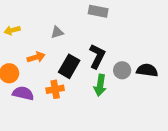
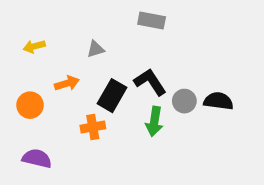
black L-shape: (97, 56) -> (150, 82), turned -60
purple semicircle: (23, 93) -> (37, 158), moved

